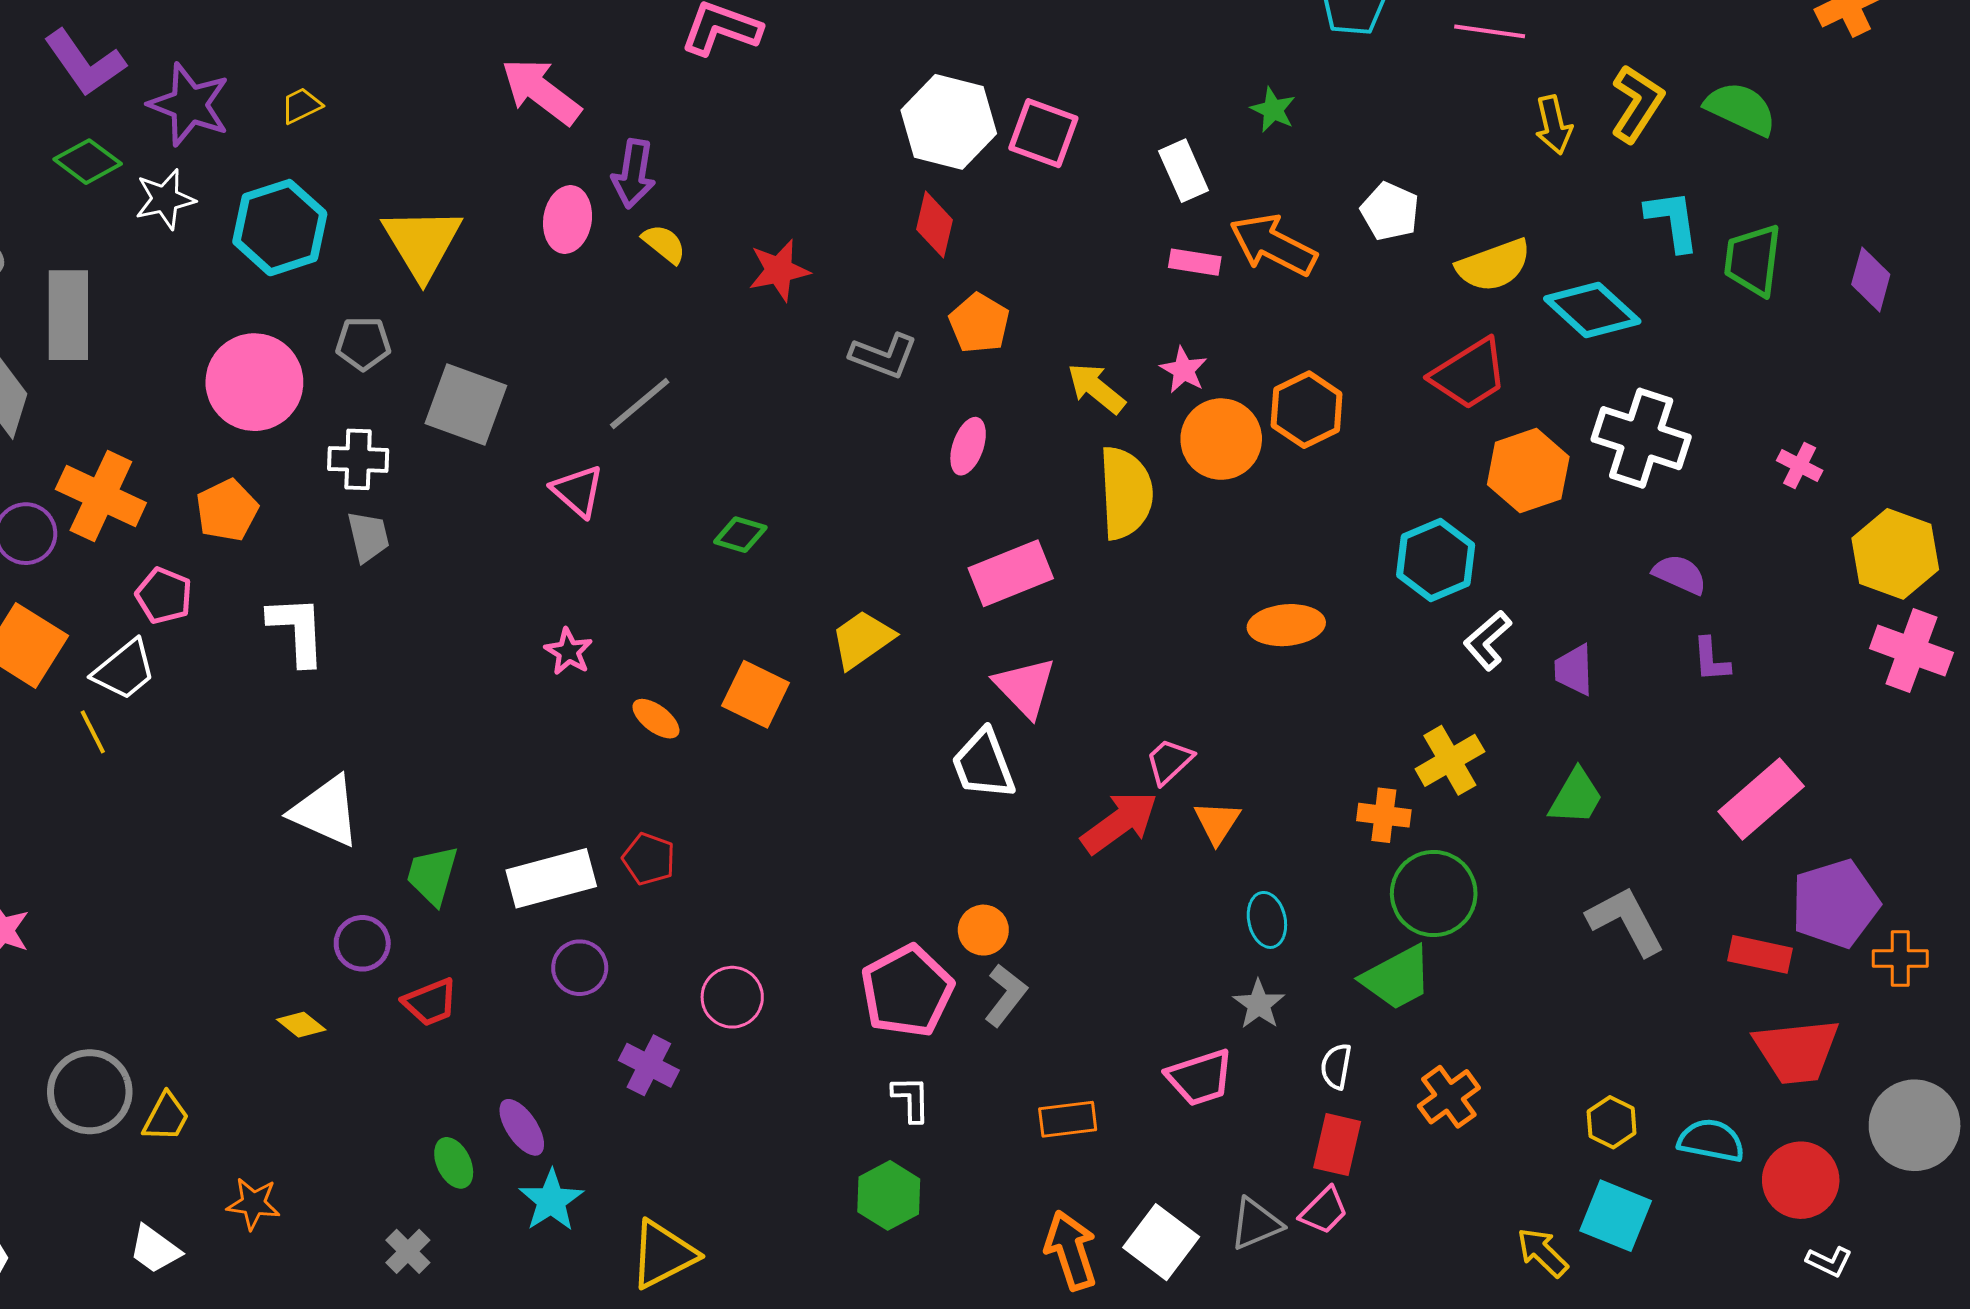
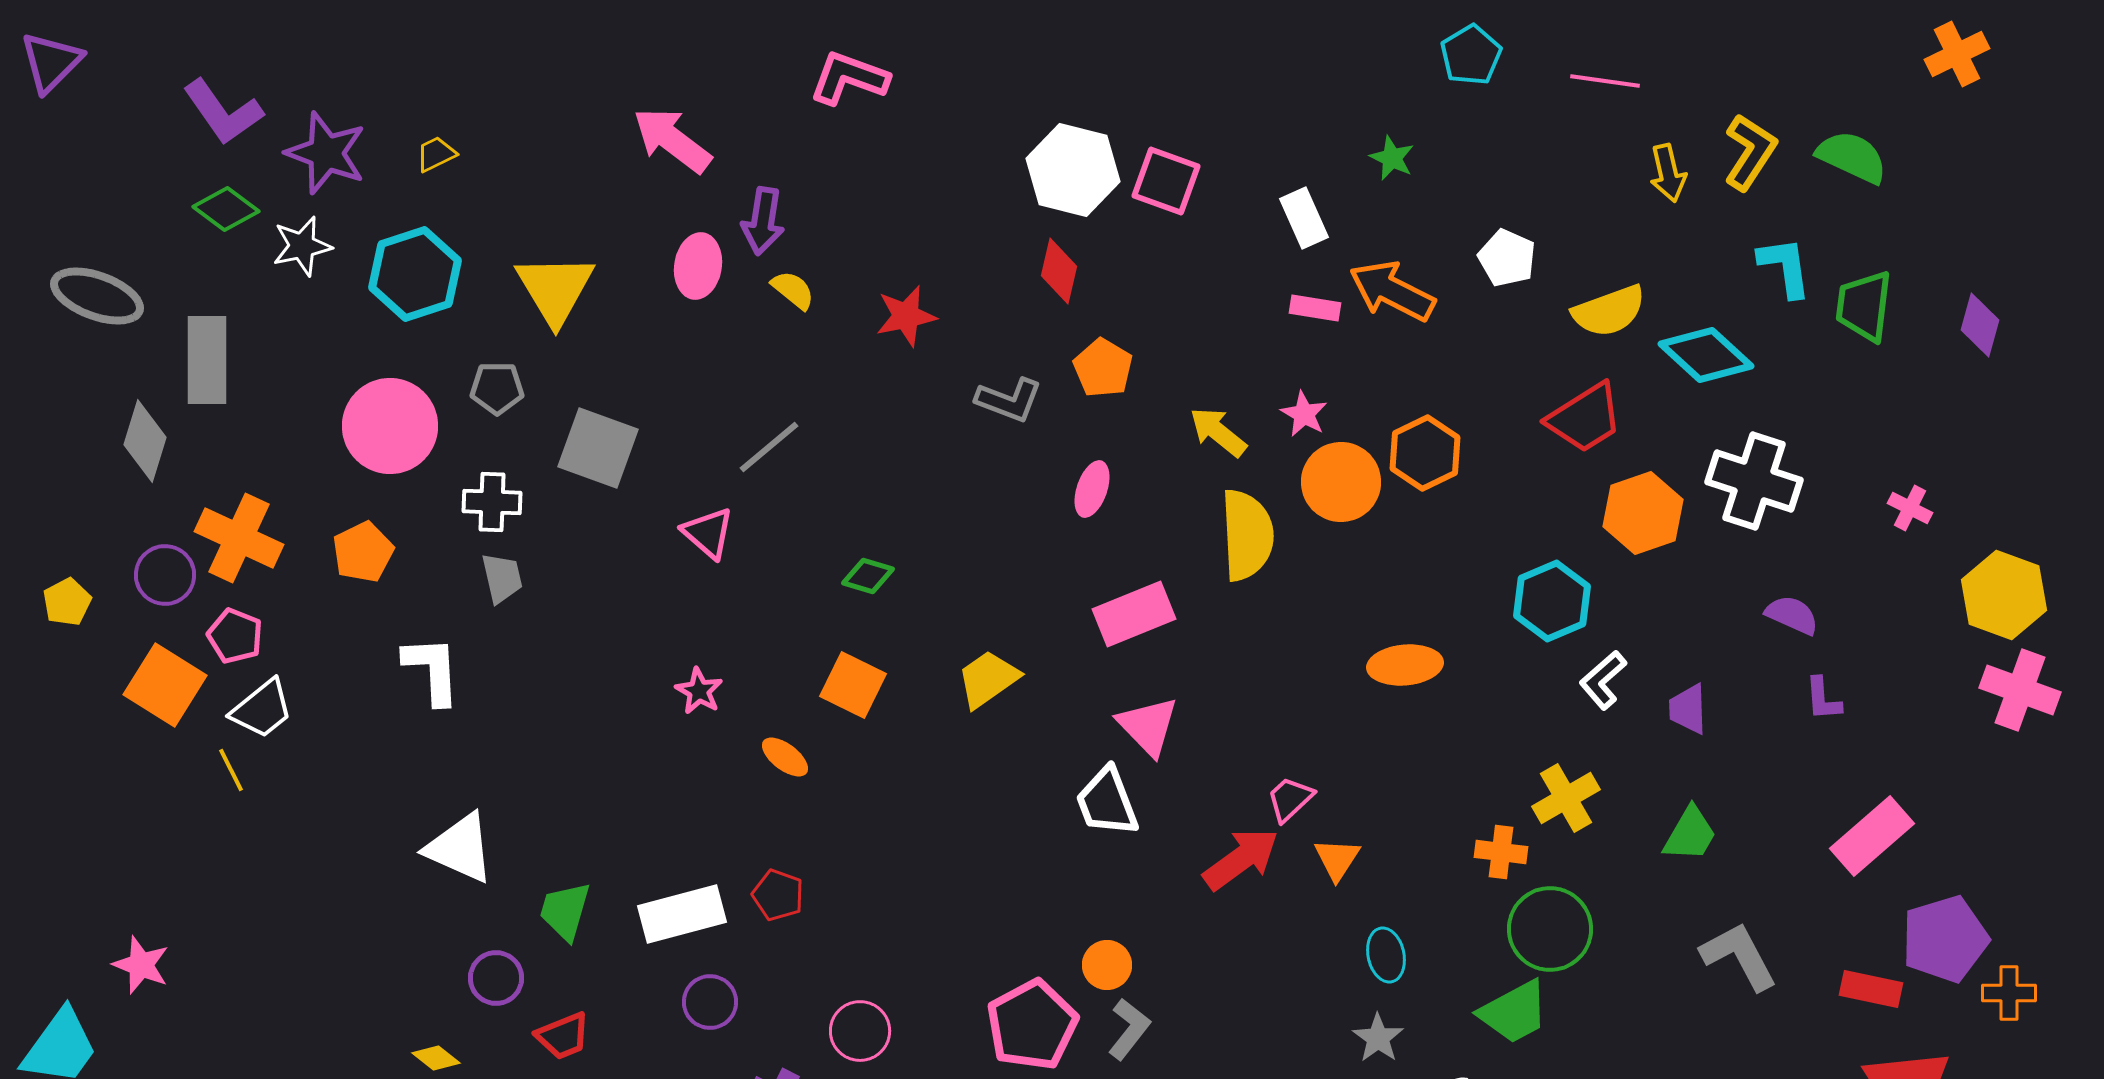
pink pentagon: (164, 596) -> (235, 636), moved
orange square: (756, 694) -> (853, 685), moved

